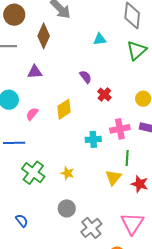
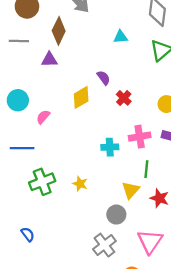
purple triangle: (35, 72) -> (49, 60), moved
yellow diamond: (64, 109) -> (81, 97), moved
green cross: (33, 173) -> (42, 182), turned 30
gray circle: (67, 208) -> (116, 215), moved

